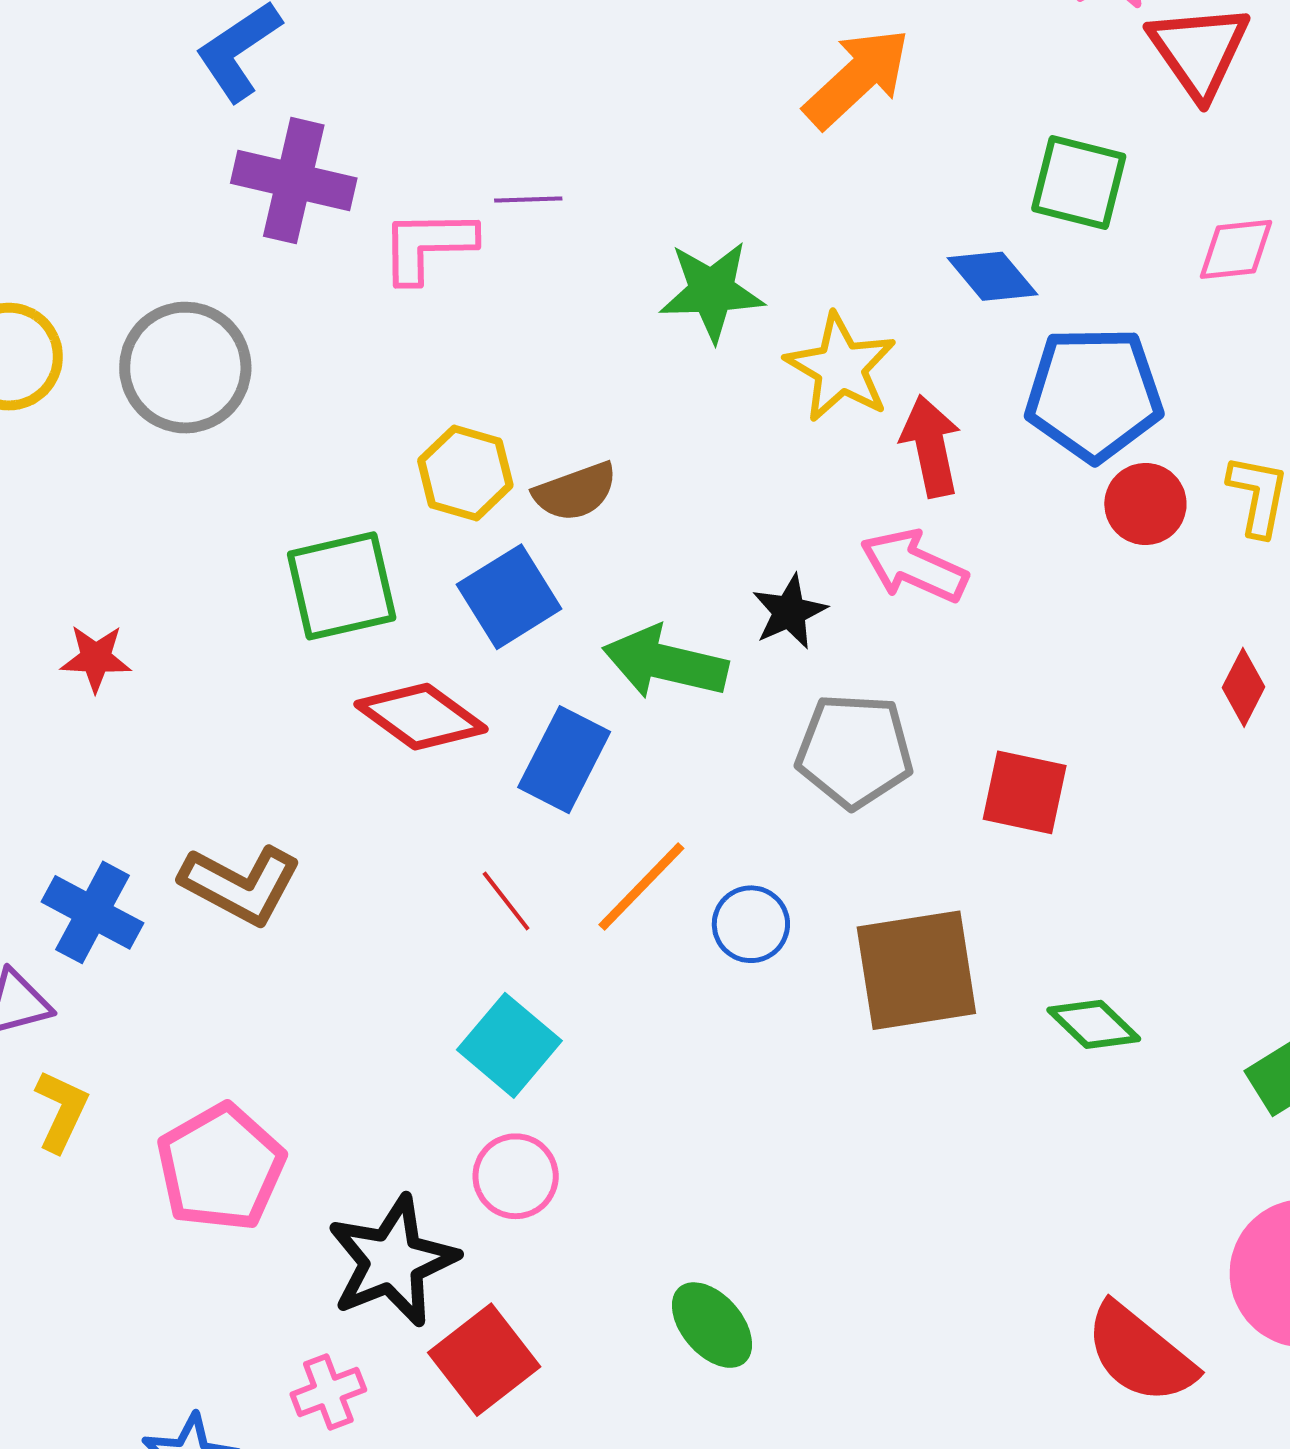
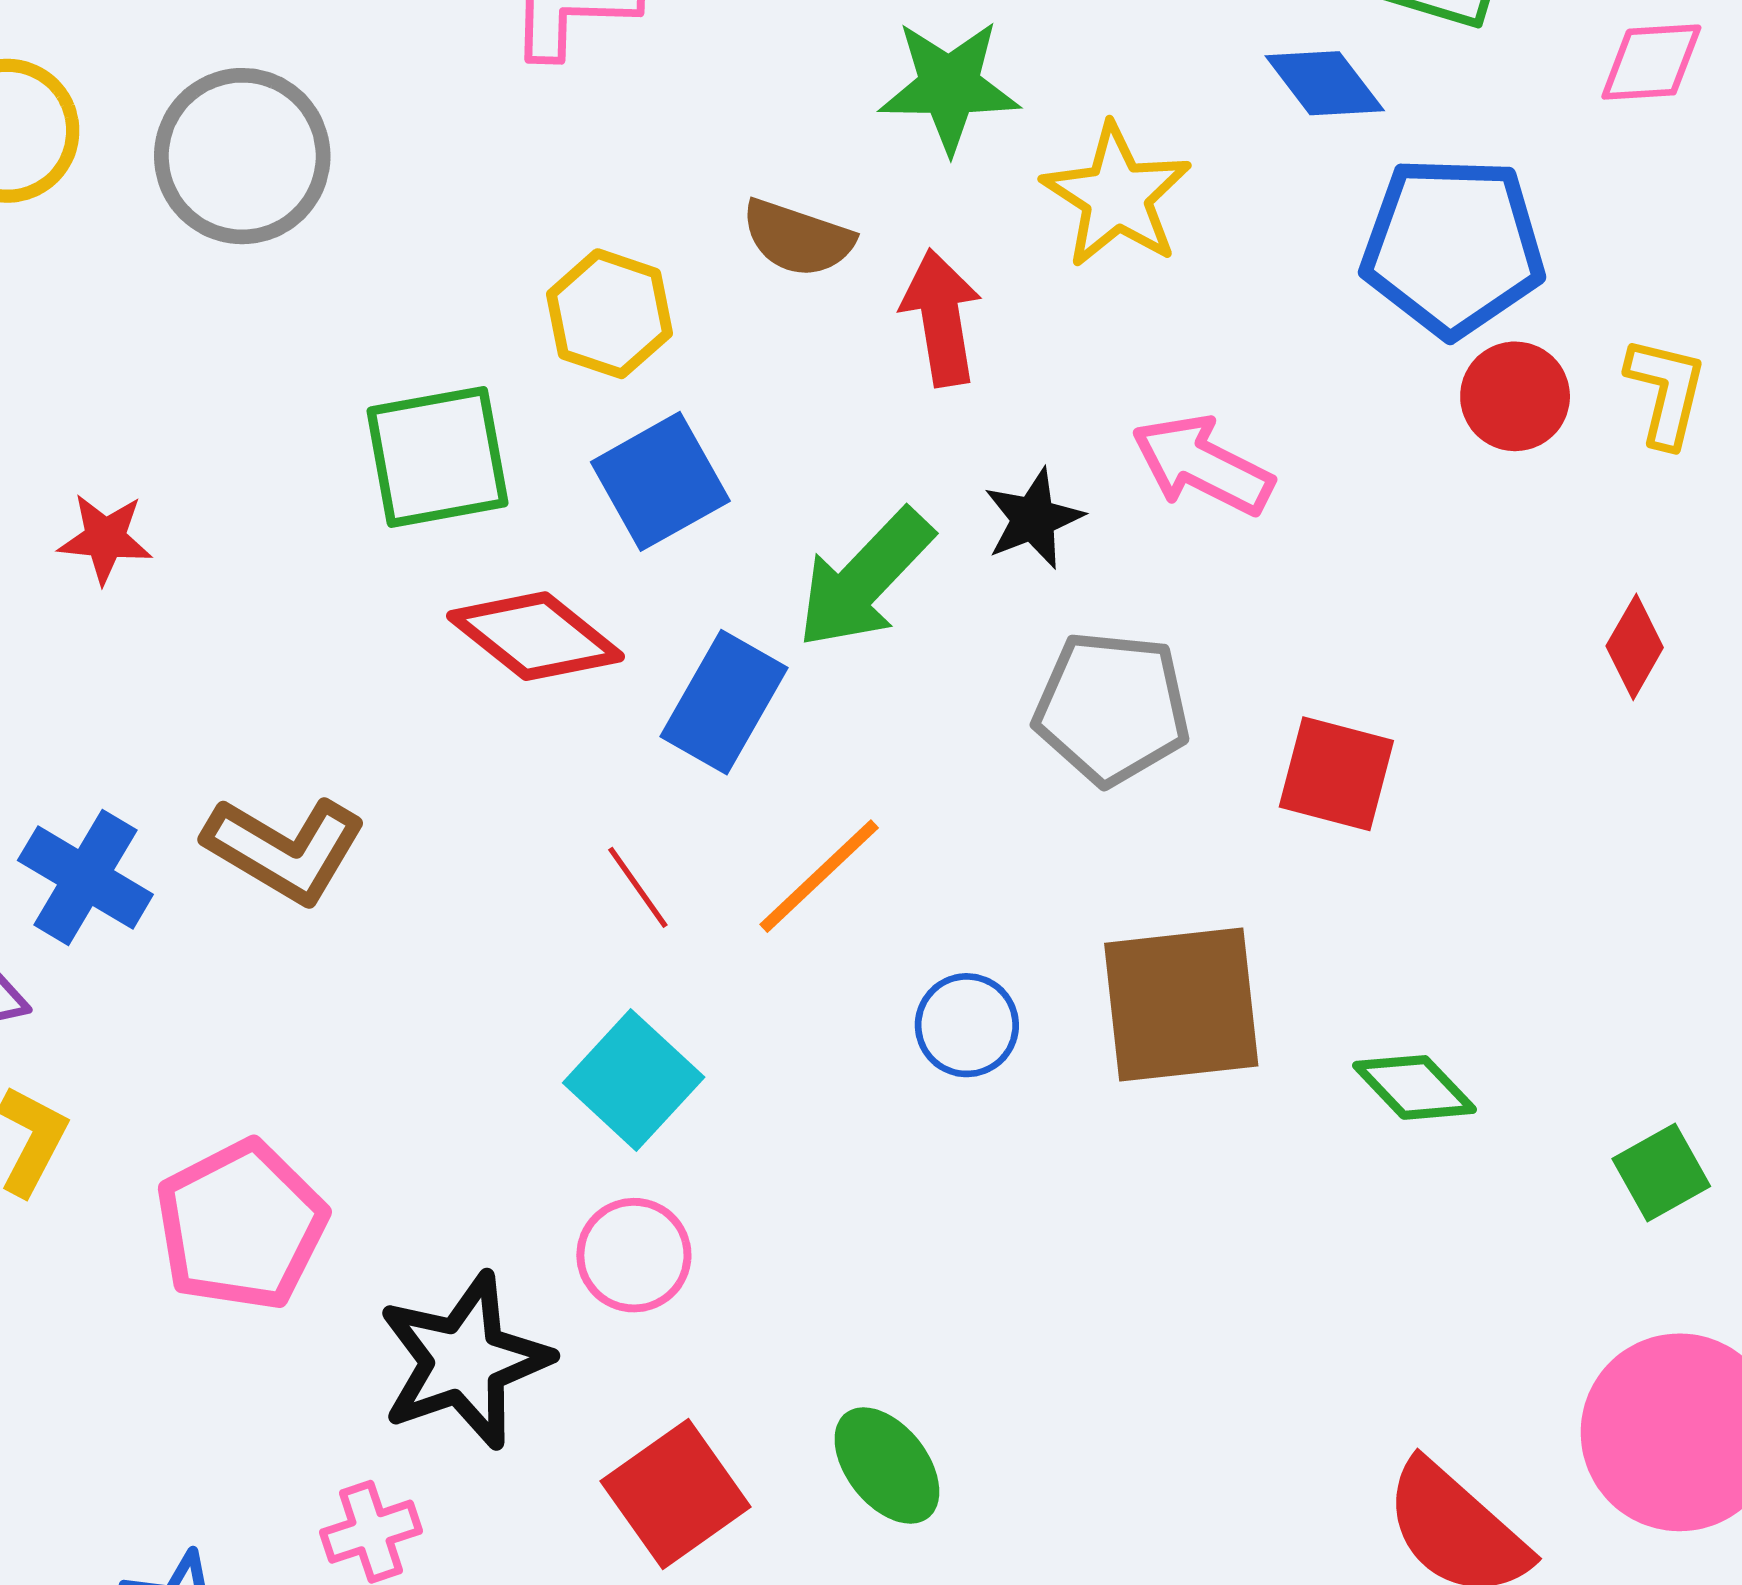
red arrow: (931, 446) -> (941, 318), moved
brown semicircle: (575, 492) -> (798, 238), moved, turned 36
green arrow: (665, 663) -> (865, 579), turned -62
blue circle: (751, 924) -> (967, 1025), moved
red square: (484, 1360) -> (676, 1494), moved

